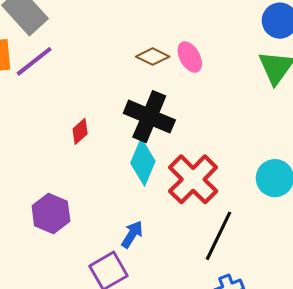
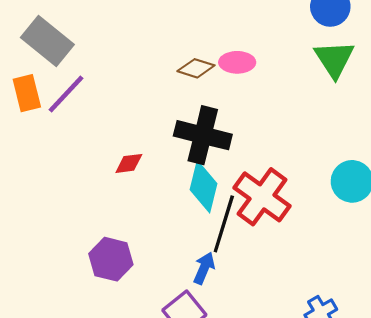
pink ellipse: (190, 57) -> (237, 62), turned -52
red diamond: (80, 131) -> (129, 163), turned 44
black line: (219, 236) -> (224, 224), moved

